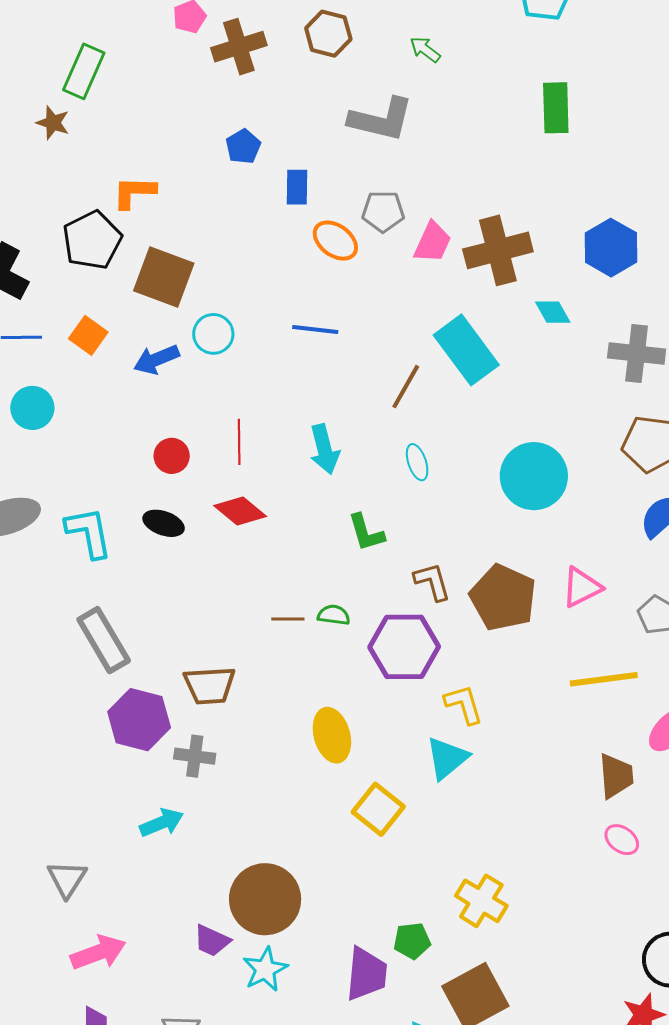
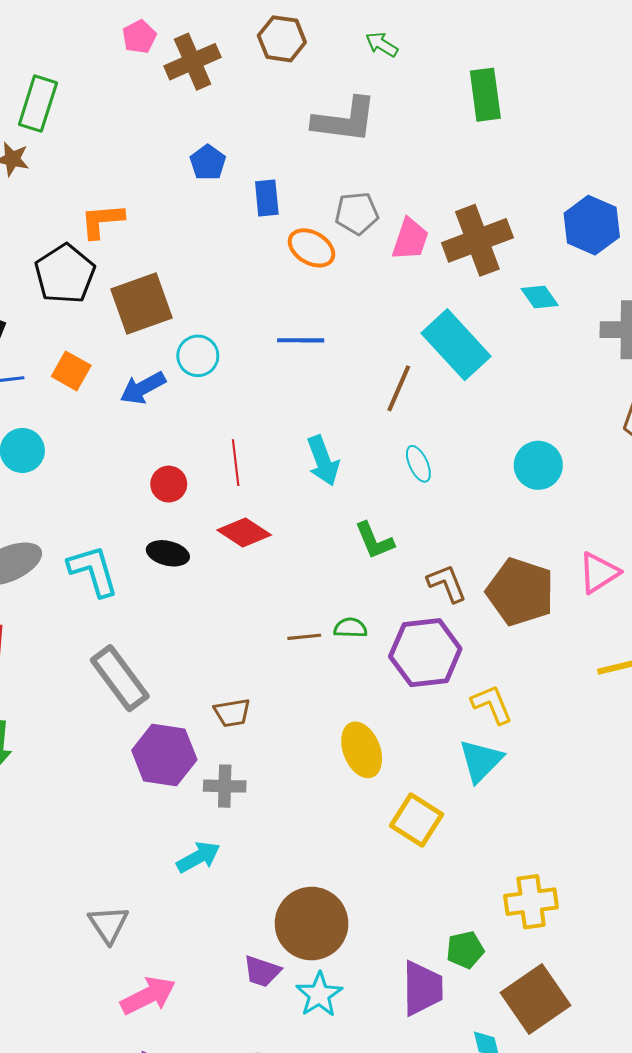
green rectangle: (556, 108) -> (485, 95), moved
brown square: (164, 277) -> (141, 304), turned -34
cyan circle: (534, 476) -> (538, 465), size x0.7
brown trapezoid: (210, 685) -> (232, 713), size x0.7
yellow cross: (481, 901) -> (531, 902), turned -33

